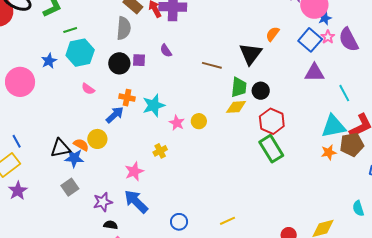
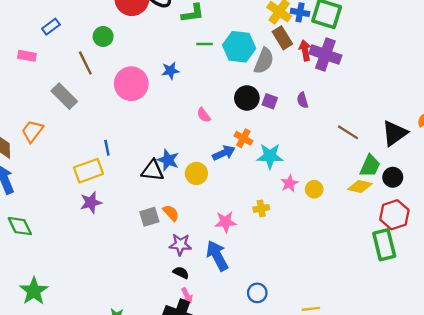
cyan hexagon: (80, 53) -> (239, 47), moved
orange semicircle: (81, 145) -> (171, 213), moved
blue star: (74, 158) -> (168, 160), moved

